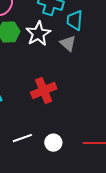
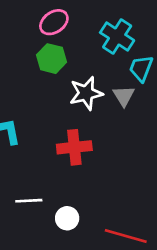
white star: (38, 34) -> (86, 93), moved

